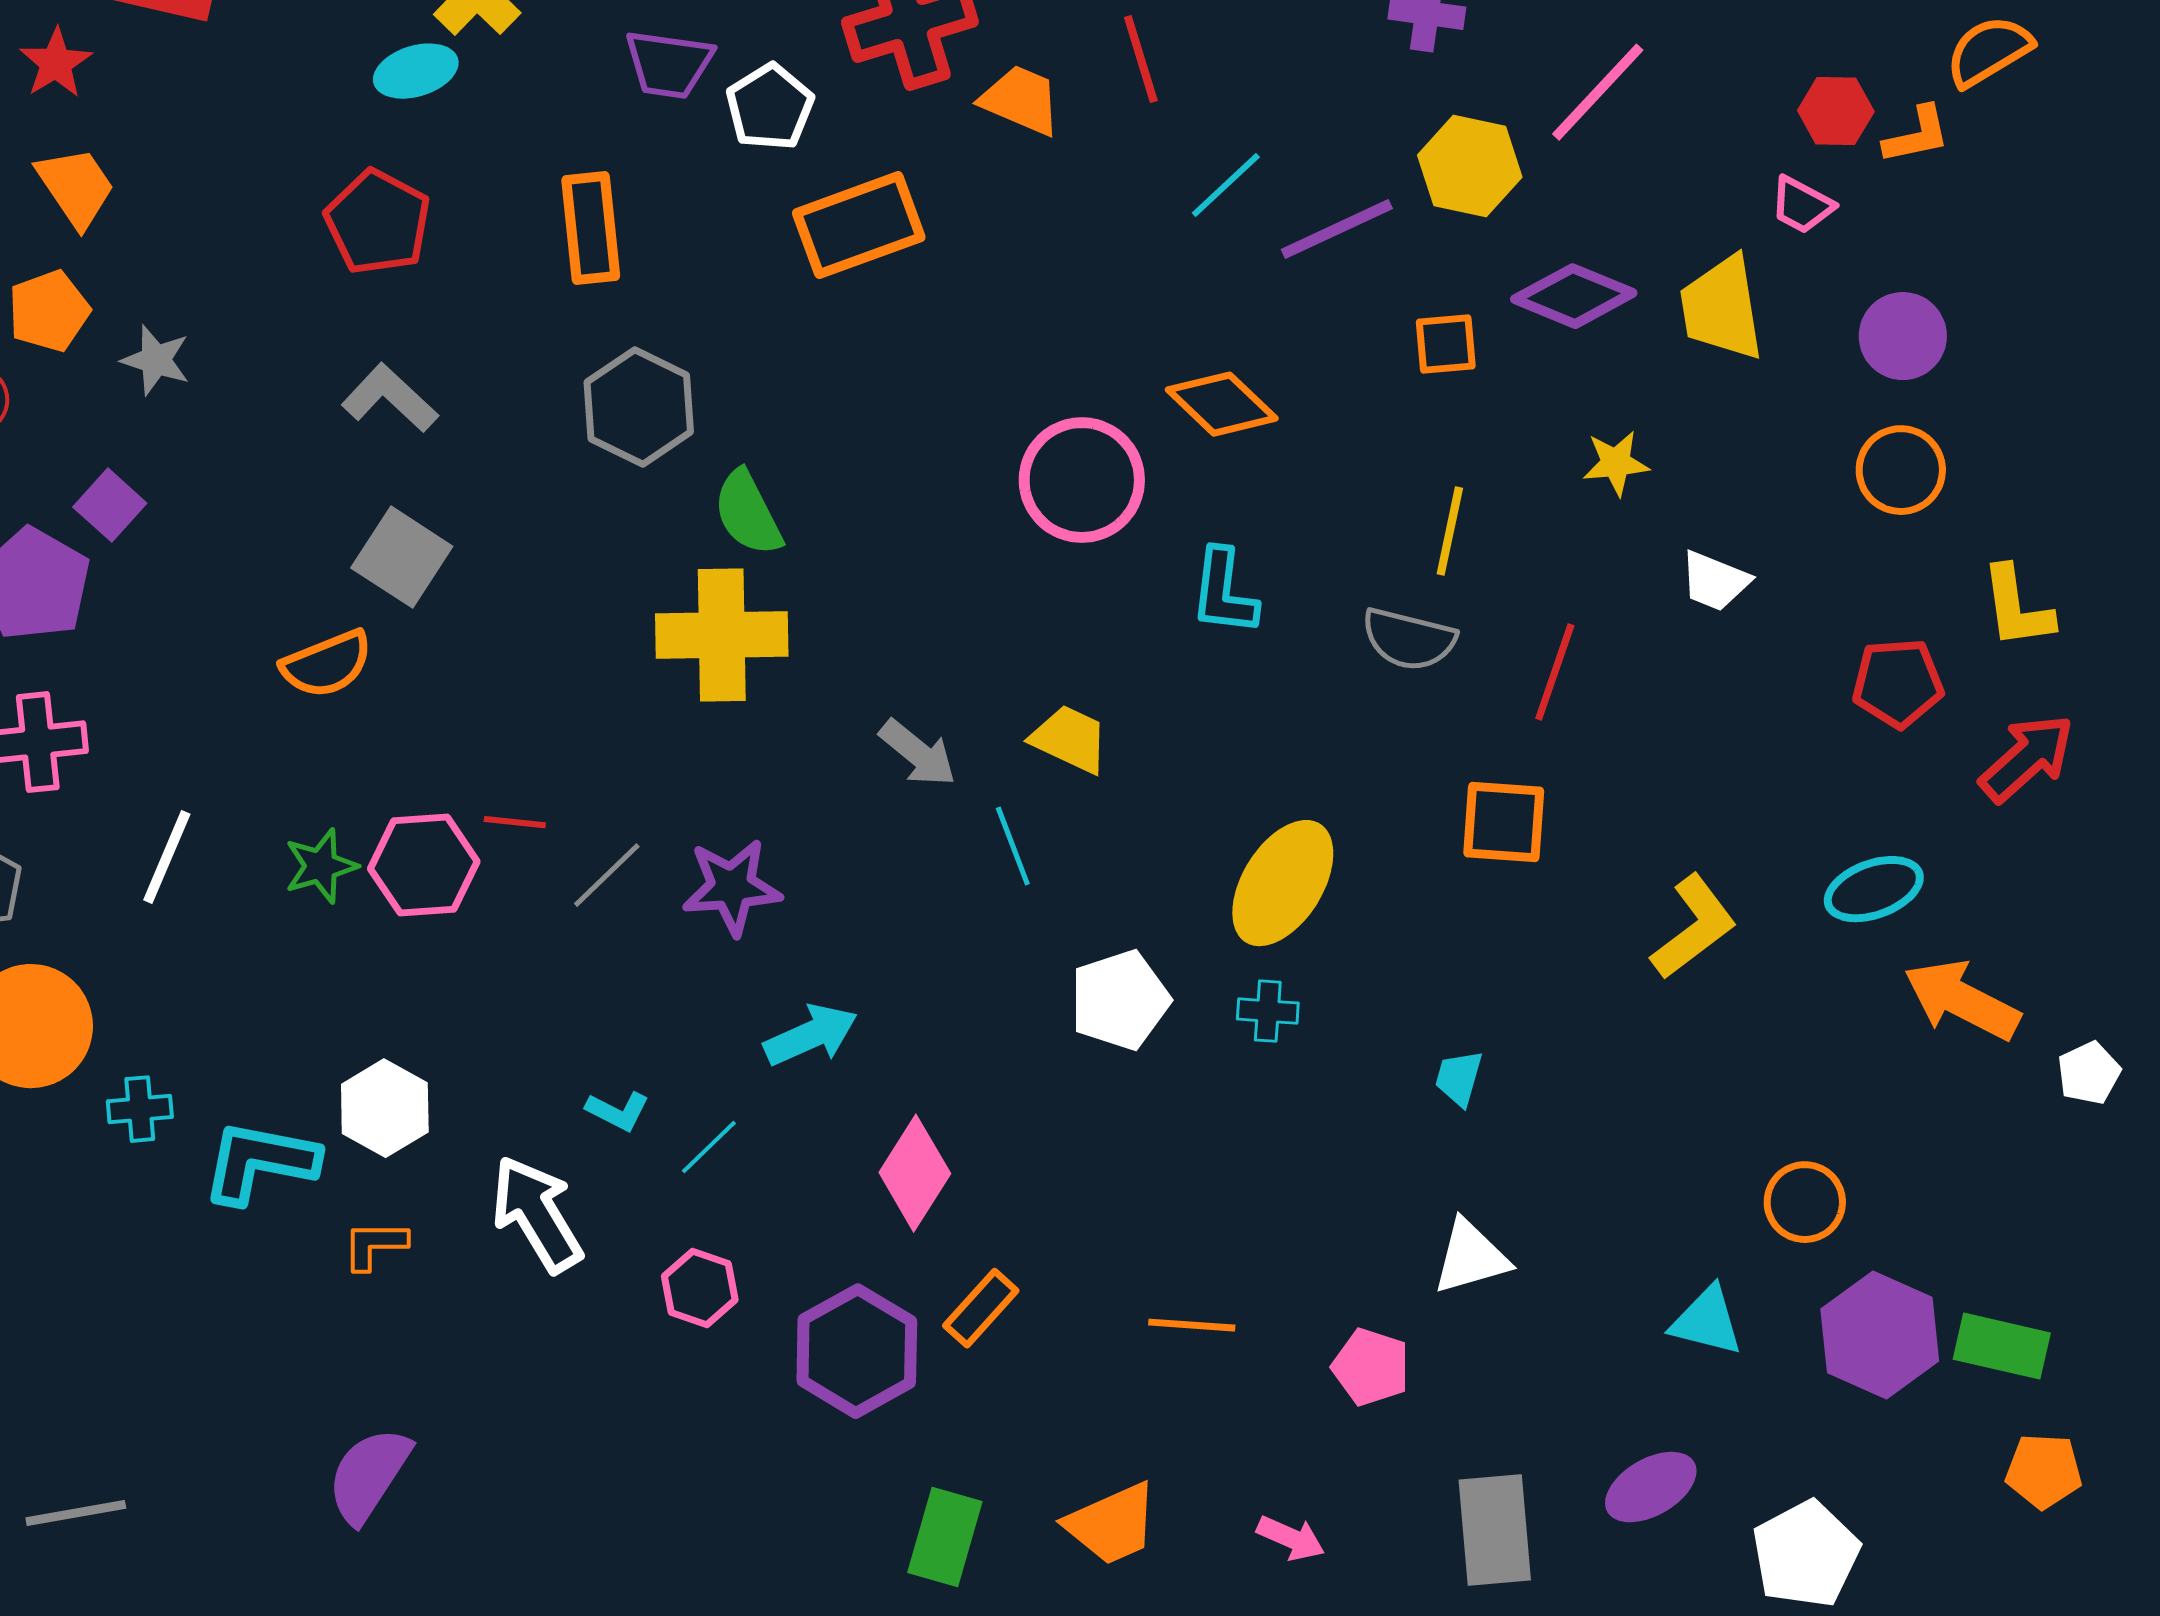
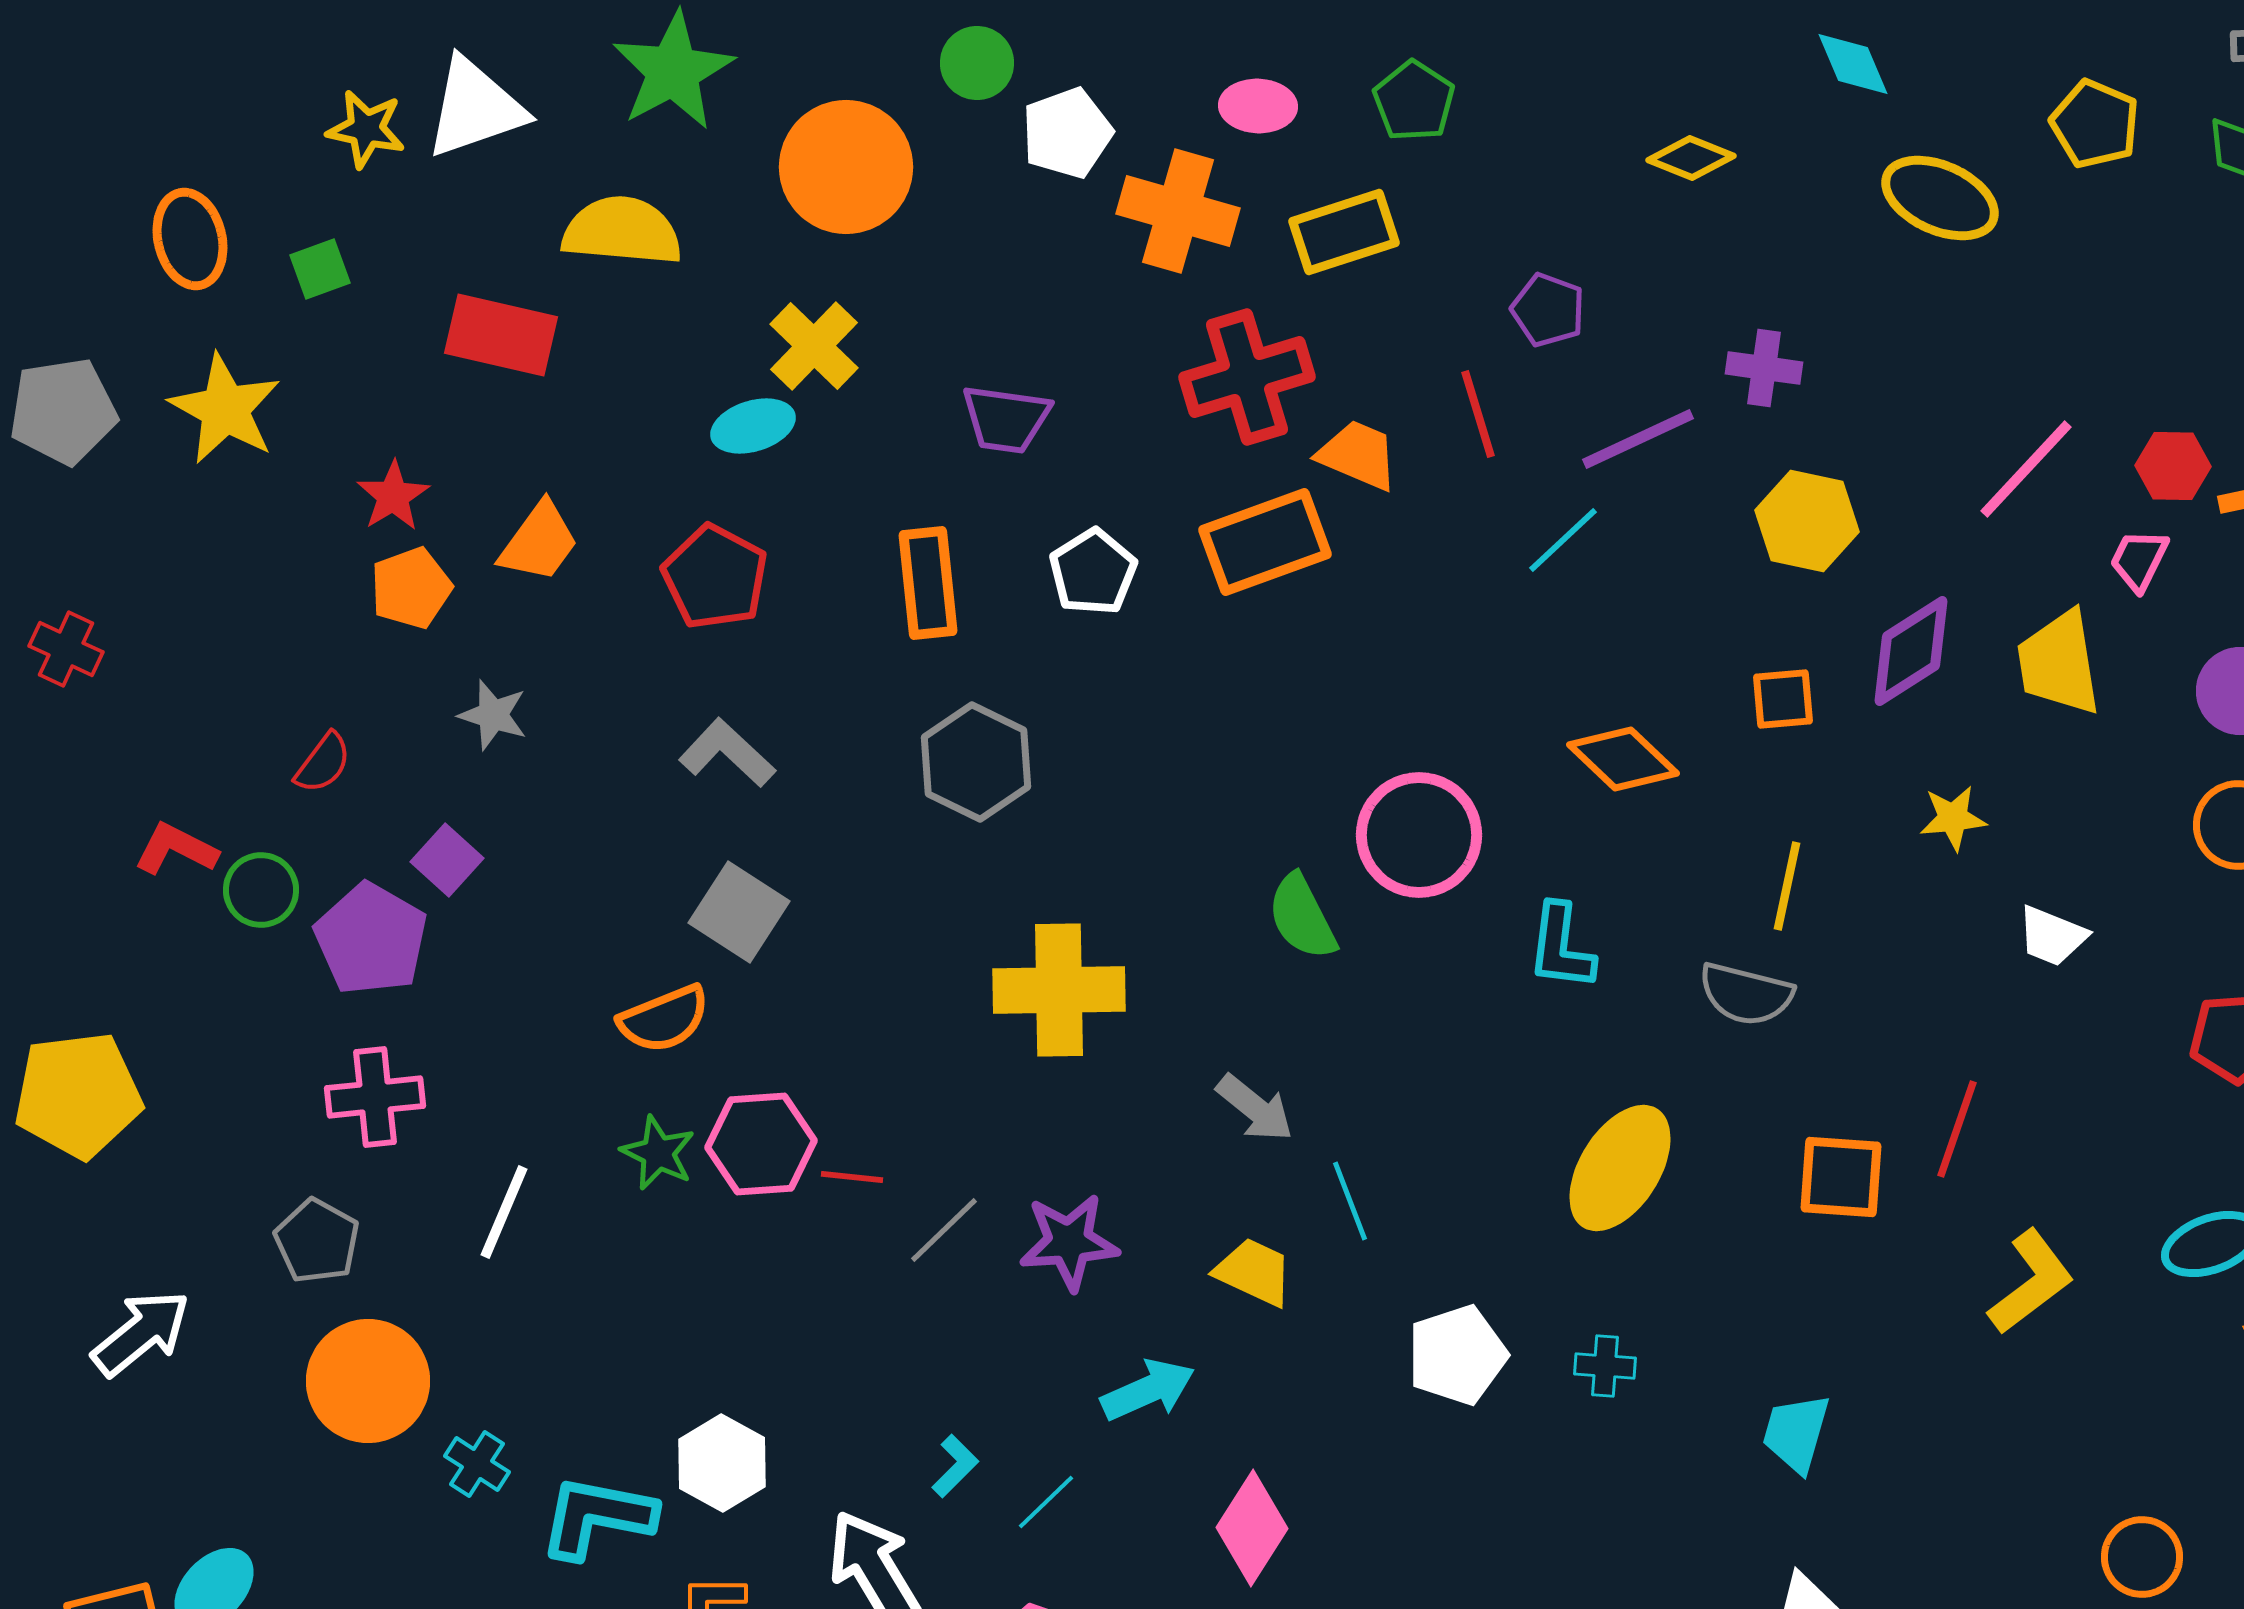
red star: (56, 63) -> (393, 496), moved
pink line: (1598, 92) -> (2026, 469), moved
white pentagon: (770, 107) -> (1093, 572), moved
orange trapezoid: (76, 187) -> (539, 542), moved, turned 70
pink trapezoid: (1802, 205) -> (2139, 560), turned 88
orange rectangle: (859, 225) -> (1265, 542), moved
purple line: (1337, 229) -> (1638, 439), moved
purple diamond: (1574, 296) -> (1911, 651), turned -55
orange pentagon: (49, 311) -> (411, 588), moved
orange diamond: (1222, 404) -> (1623, 759), moved
green semicircle: (748, 513) -> (1302, 917), moved
red line: (1555, 672) -> (1957, 1129), moved
yellow trapezoid: (1070, 739) -> (1254, 1272), moved
pink hexagon: (424, 865) -> (761, 1144), moved
green star: (321, 866) -> (658, 1153), moved, turned -30
yellow ellipse: (1283, 883) -> (1620, 1168), moved
cyan trapezoid: (1459, 1078) -> (1796, 1433), size x1.4
cyan cross: (140, 1109) -> (477, 1464), turned 38
cyan L-shape: (618, 1111) -> (955, 1466), turned -72

